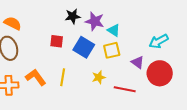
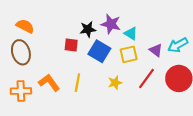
black star: (73, 16) -> (88, 29), moved
purple triangle: (138, 62) -> (156, 50), moved
red line: (125, 89) -> (146, 78), moved, turned -65

